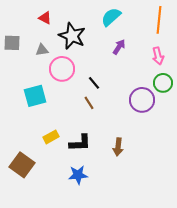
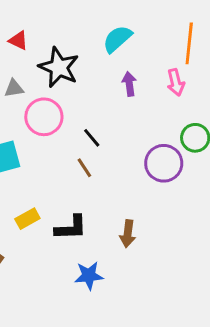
purple arrow: (119, 47) -> (129, 84), turned -42
pink arrow: (158, 56) -> (176, 82), moved
blue star: (78, 175) -> (89, 276), moved

